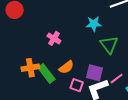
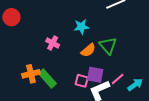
cyan star: (94, 24) -> (81, 27), moved
orange semicircle: (66, 67) -> (88, 50), moved
pink square: (77, 85) -> (82, 81), moved

